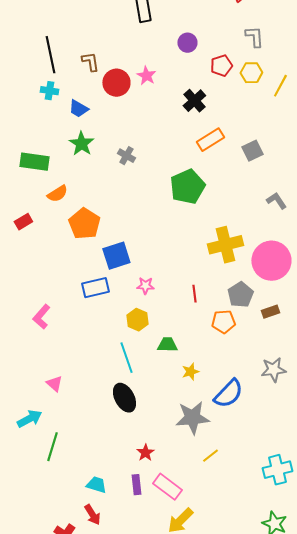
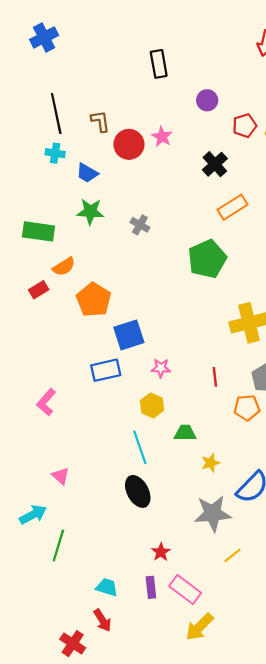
green star: (81, 144) -> (90, 212), turned -30
red rectangle: (23, 222) -> (39, 290), moved

